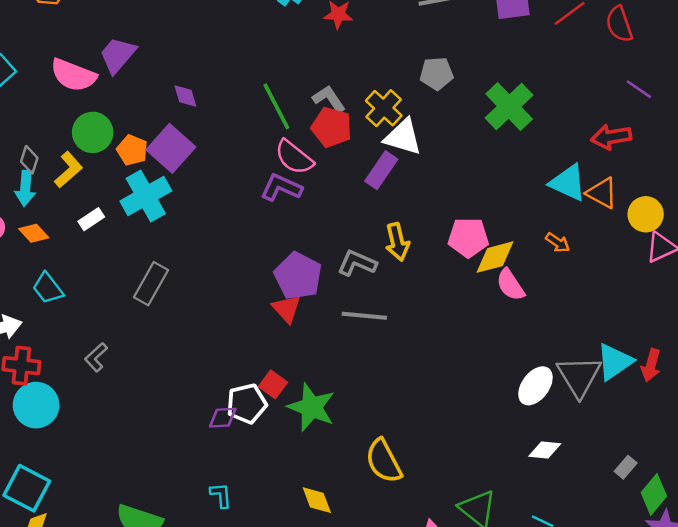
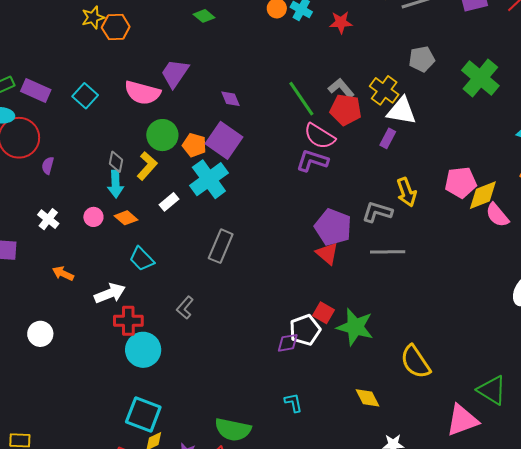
purple rectangle: (381, 170) -> (388, 138), size x0.7

